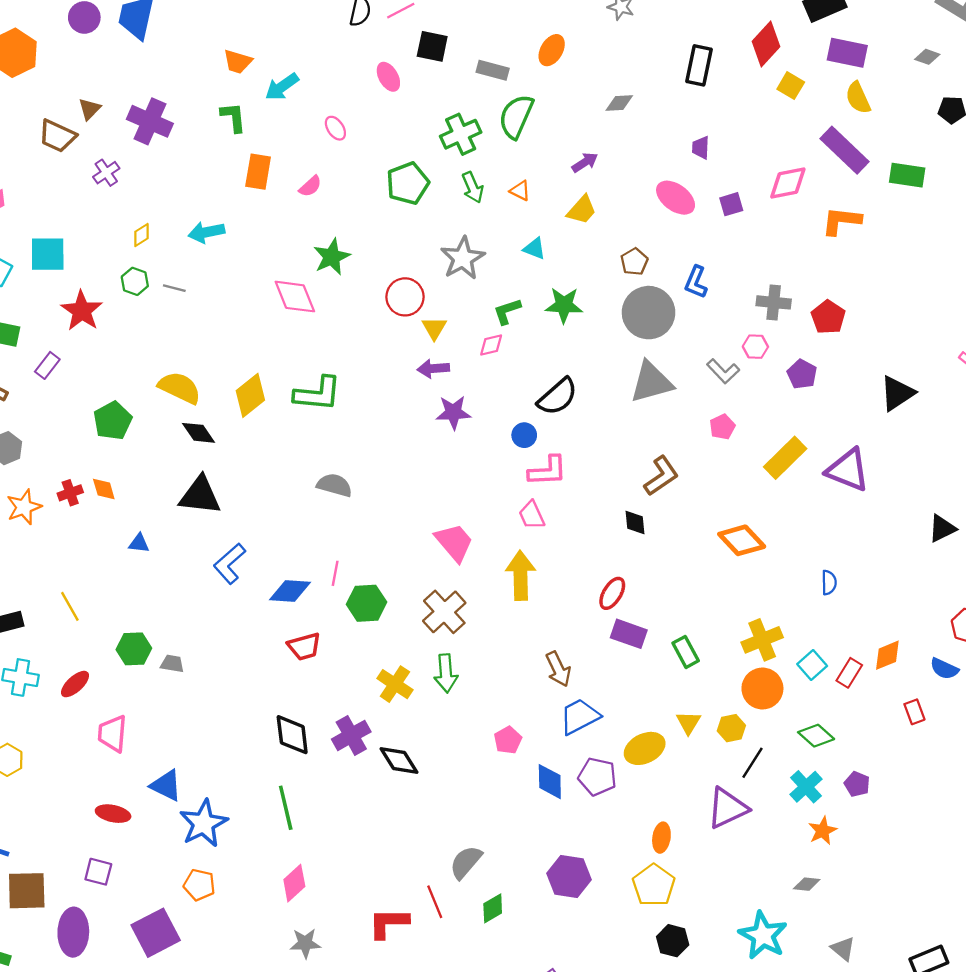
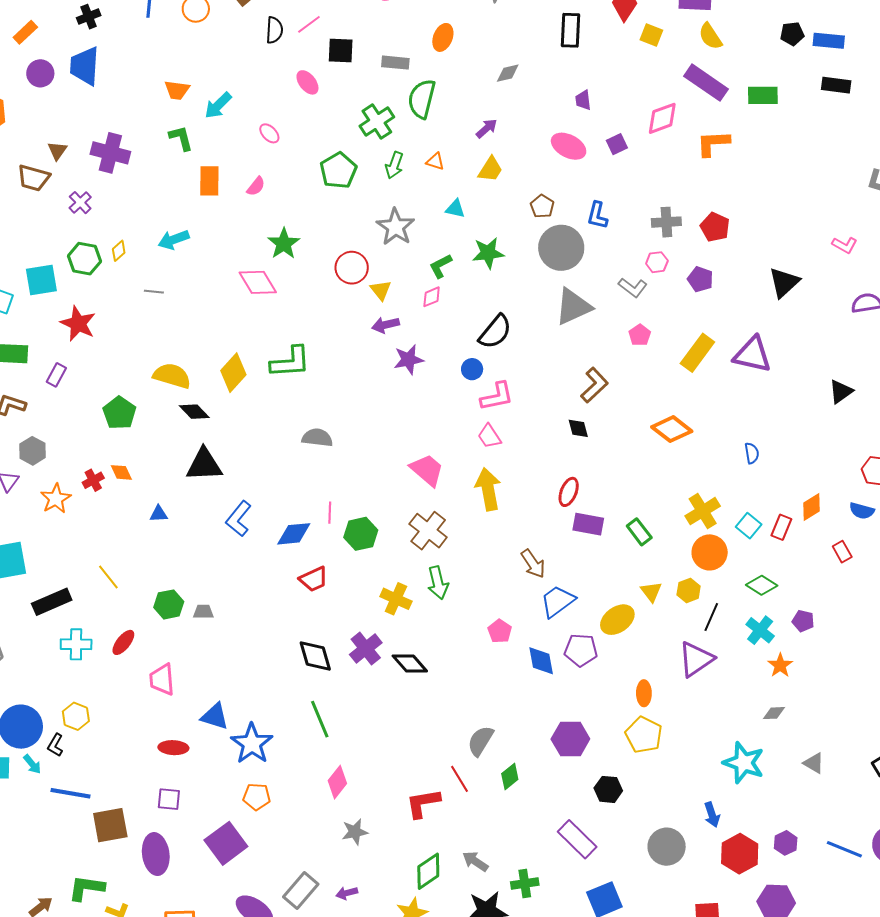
green arrow: (473, 187) -> (394, 165), turned 52
green hexagon: (135, 281) -> (84, 259), moved, size x1.4
black hexagon: (673, 941) -> (608, 789), moved

